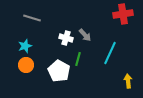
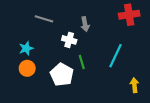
gray line: (32, 18) -> (44, 19), moved
gray arrow: (85, 35) -> (85, 24), moved, turned 32
green line: (78, 59) -> (82, 62), turned -32

